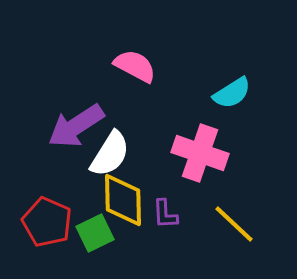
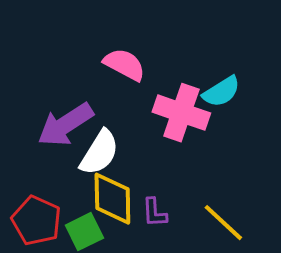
pink cross: (200, 153) -> (181, 113), moved

